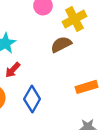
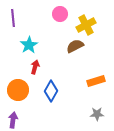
red arrow: (13, 70) -> (35, 67), turned 152

